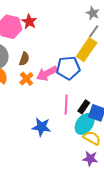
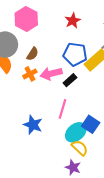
red star: (29, 22) -> (73, 21), moved
blue pentagon: (68, 68) -> (75, 54), moved
black rectangle: (84, 107) -> (70, 80), moved

